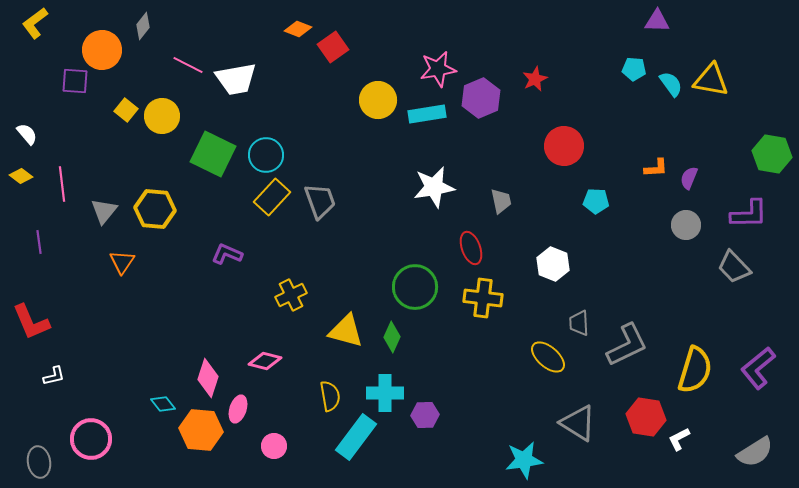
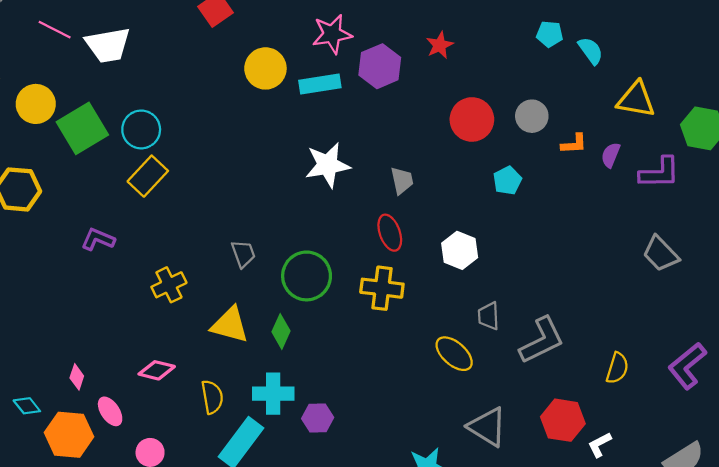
yellow triangle: (711, 80) -> (636, 100), moved
yellow circle: (162, 116) -> (36, 104), moved
green square: (213, 154) -> (82, 128), turned 33
gray trapezoid: (320, 201) -> (243, 254), moved, size x0.7
cyan pentagon: (596, 201) -> (507, 181), turned -30
purple L-shape: (749, 214) -> (659, 173), moved
gray circle: (686, 225) -> (532, 116), moved
red ellipse: (471, 248) -> (390, 233), moved
pink diamond: (265, 361) -> (157, 370), moved
yellow semicircle: (695, 370) -> (617, 368), size x0.6
pink diamond: (208, 378) -> (77, 377), size x0.6
pink ellipse: (238, 409) -> (110, 411), turned -52

